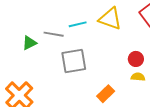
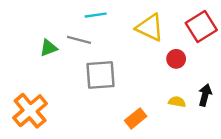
cyan line: (78, 24) -> (96, 15), moved
red circle: (136, 59) -> (176, 59), moved

